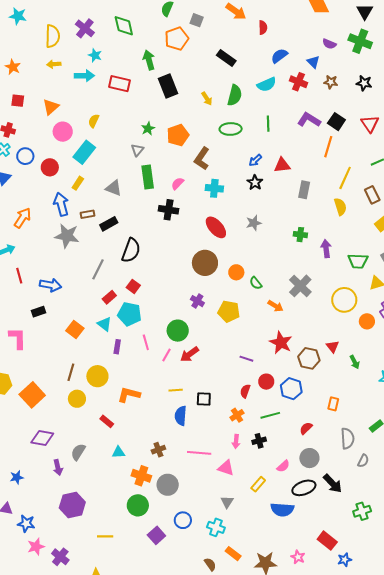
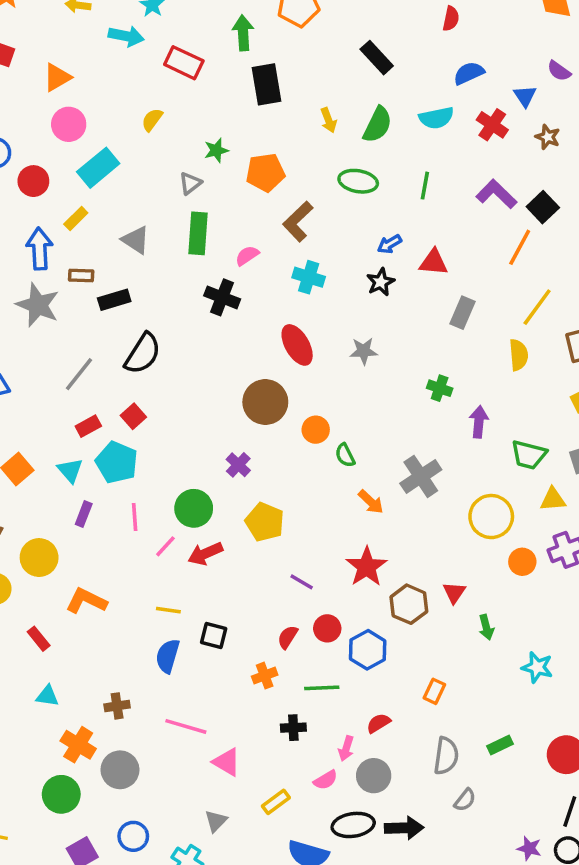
yellow semicircle: (94, 121) -> (152, 120), moved
yellow pentagon: (229, 311) -> (265, 522), moved
pink arrow: (236, 441) -> (346, 748), moved
black arrow: (333, 483) -> (404, 828), turned -60

